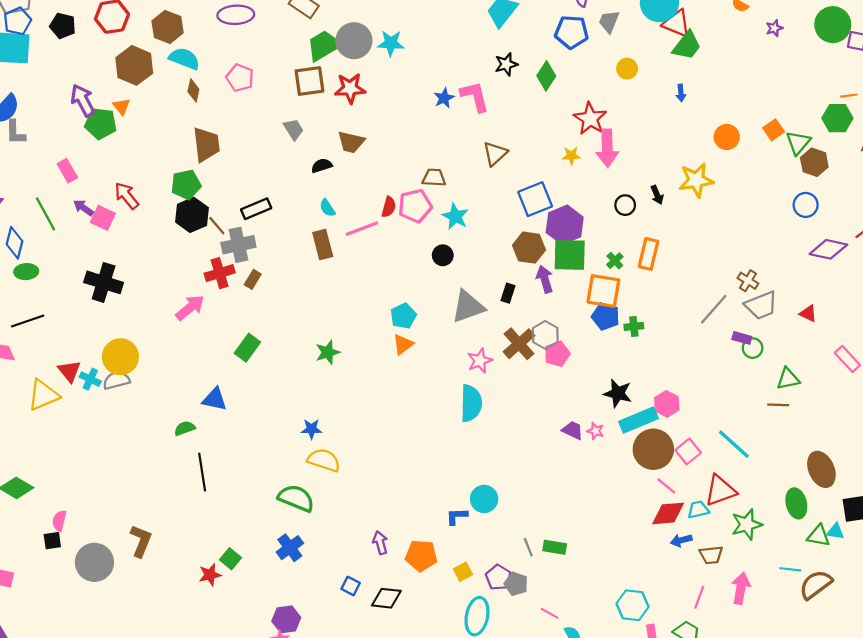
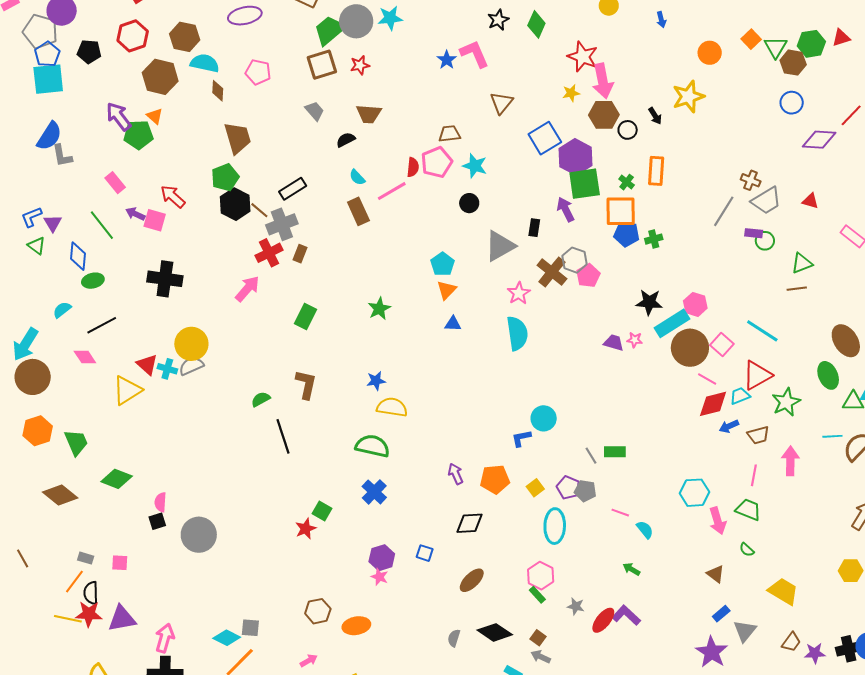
red star: (350, 88) -> (360, 65), size x0.7
green hexagon: (837, 118) -> (811, 44), moved
brown hexagon: (529, 248) -> (604, 115), moved
blue triangle: (215, 399) -> (453, 324), moved, size x0.7
brown L-shape: (141, 541) -> (306, 384), moved
blue square: (351, 586) -> (425, 553), moved

